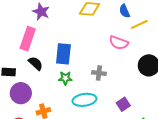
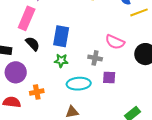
pink semicircle: (119, 43) -> (115, 42), moved
purple square: (123, 104) -> (109, 77), moved, turned 32

